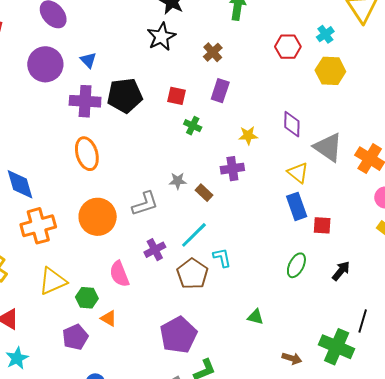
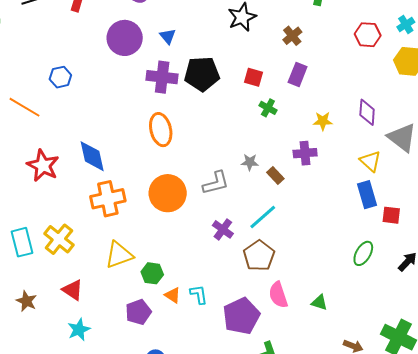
purple cross: (155, 250) -> (223, 229), turned -30
cyan L-shape: (222, 258) -> (199, 294), moved
pink semicircle: (119, 274) -> (278, 295), moved

